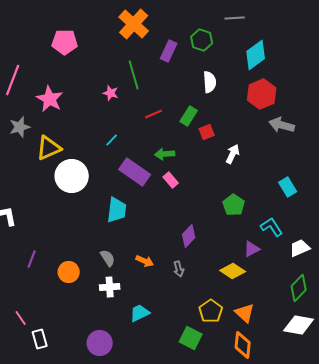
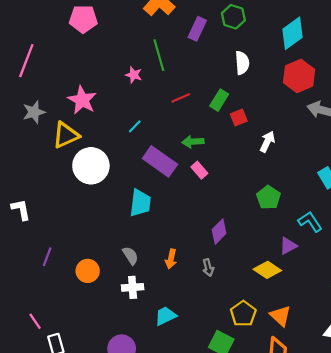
pink star: (50, 99) -> (82, 100), moved
orange arrow: (145, 261) -> (171, 259), turned 78

